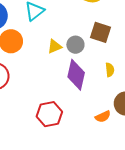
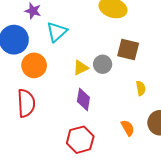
purple diamond: (76, 75) -> (83, 99), moved, size x0.7
orange semicircle: (103, 117) -> (128, 128), moved, turned -91

